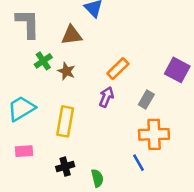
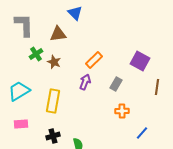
orange cross: (154, 134) -> (122, 111), size x0.6
blue line: (139, 163) -> (142, 133), moved, turned 72

